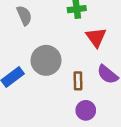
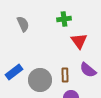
gray circle: (46, 60) -> (40, 80), moved

